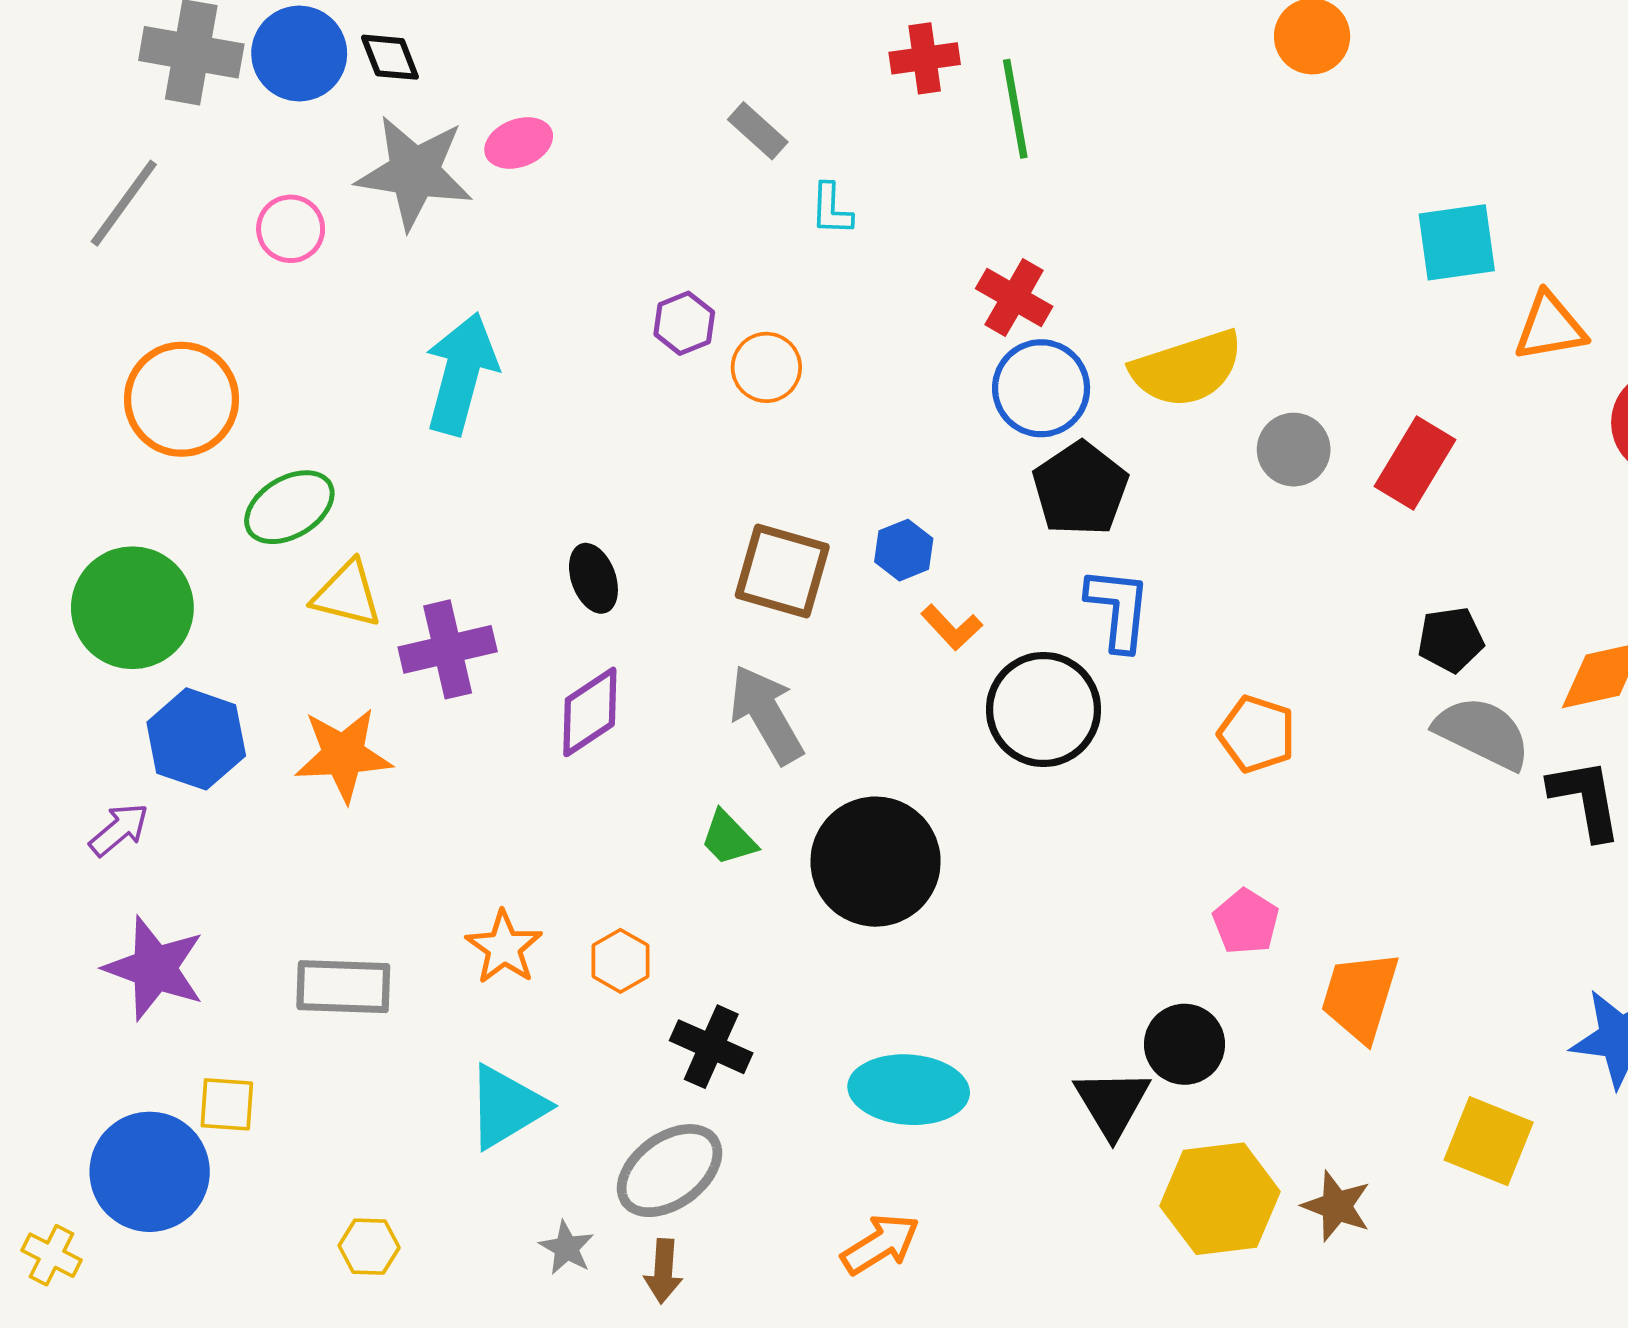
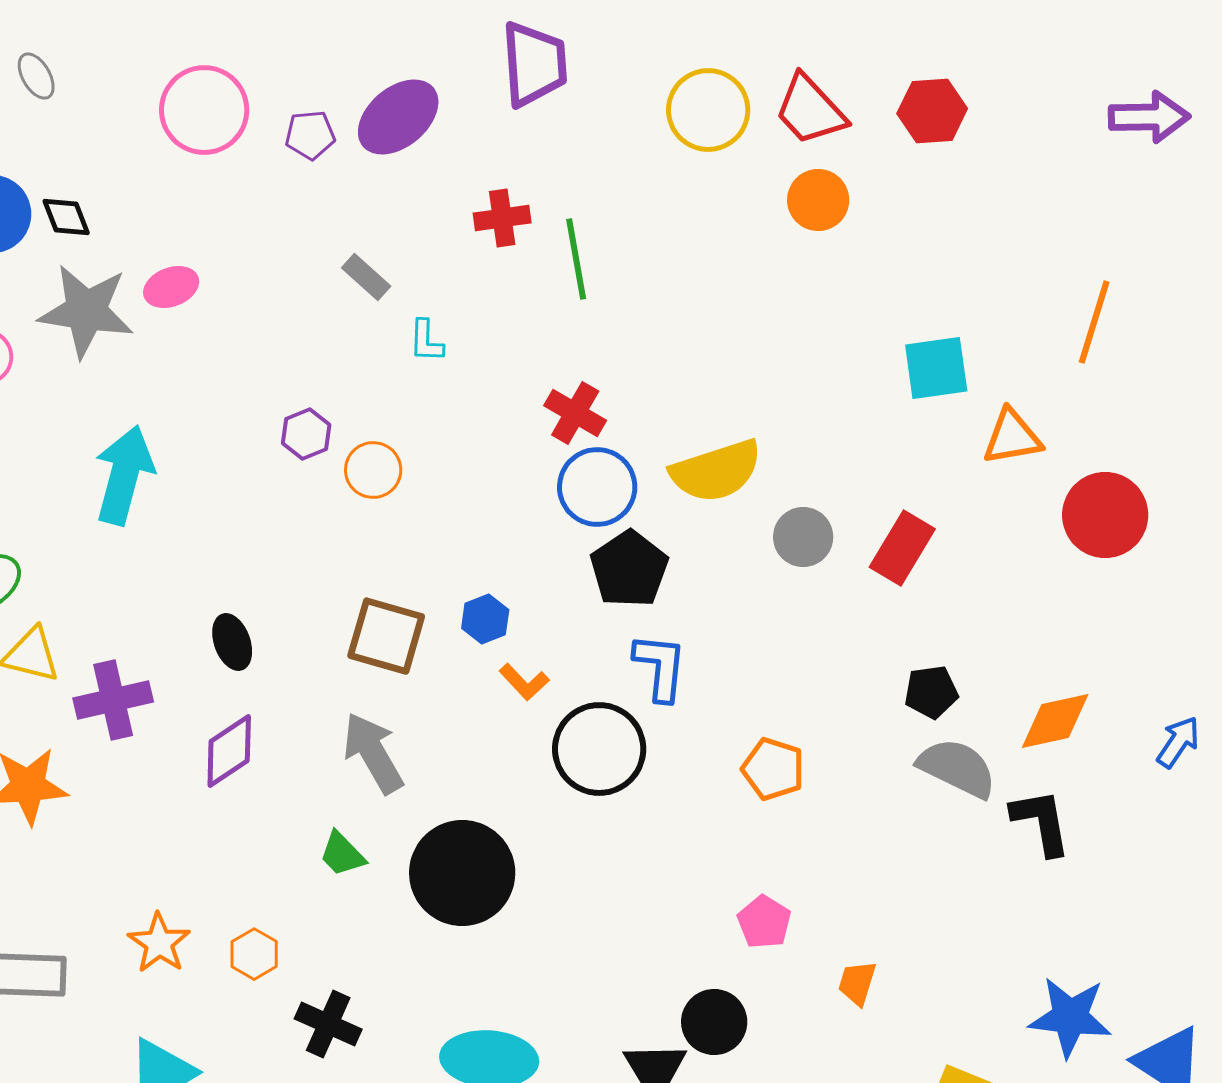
orange trapezoid: (1360, 996) -> (857, 983), size x0.6

